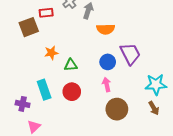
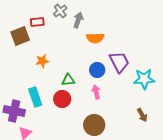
green triangle: (71, 65) -> (68, 80), moved
cyan star: (156, 84) -> (144, 79), moved
purple cross: (23, 104) -> (14, 111), size x1.5
brown circle: (117, 109) -> (94, 125), moved

